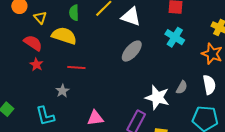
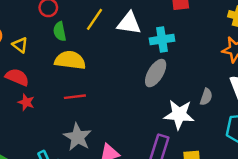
yellow semicircle: (64, 36) -> (70, 60), moved
cyan cross: (175, 37) -> (162, 40), moved, turned -30
gray ellipse: (132, 51) -> (156, 73), moved
gray star: (62, 91) -> (78, 137), moved, size x1.6

